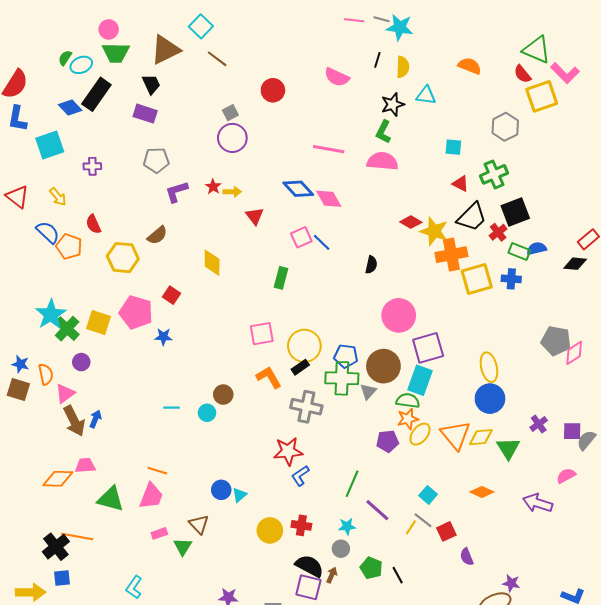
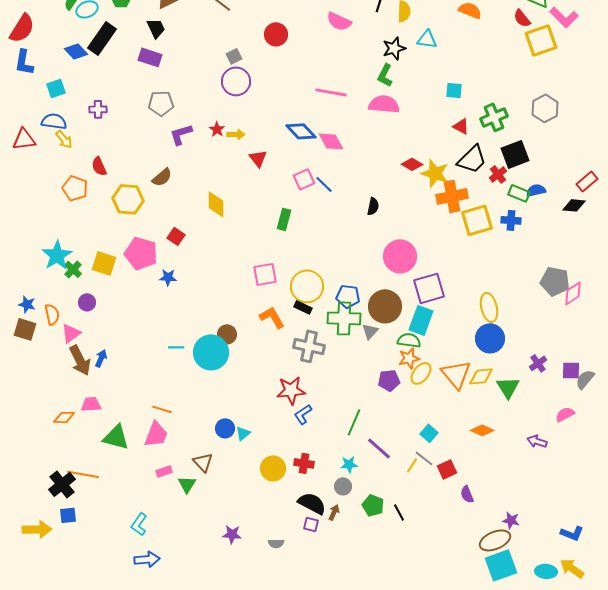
gray hexagon: (505, 127) -> (545, 108), moved
cyan square: (50, 145) -> (56, 88), size x0.7
red triangle: (17, 197) -> (24, 139), turned -45
blue semicircle: (48, 232) -> (54, 121), moved, turned -35
green cross: (67, 329) -> (73, 269), size x0.7
black rectangle: (300, 367) -> (303, 307), turned 60
cyan circle: (207, 413) -> (211, 352), size x2.0
orange diamond: (58, 479) -> (64, 417), size x0.7
purple arrow: (538, 503) -> (537, 441), size x0.7
purple square: (308, 587) -> (311, 524), size x0.6

